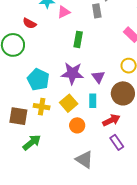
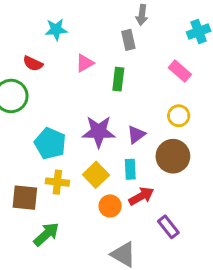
pink triangle: (64, 12) -> (85, 63), moved
green rectangle: (78, 39) -> (118, 79), moved
purple triangle: (98, 77) -> (136, 135), turned 32
red arrow: (111, 120) -> (141, 196), moved

